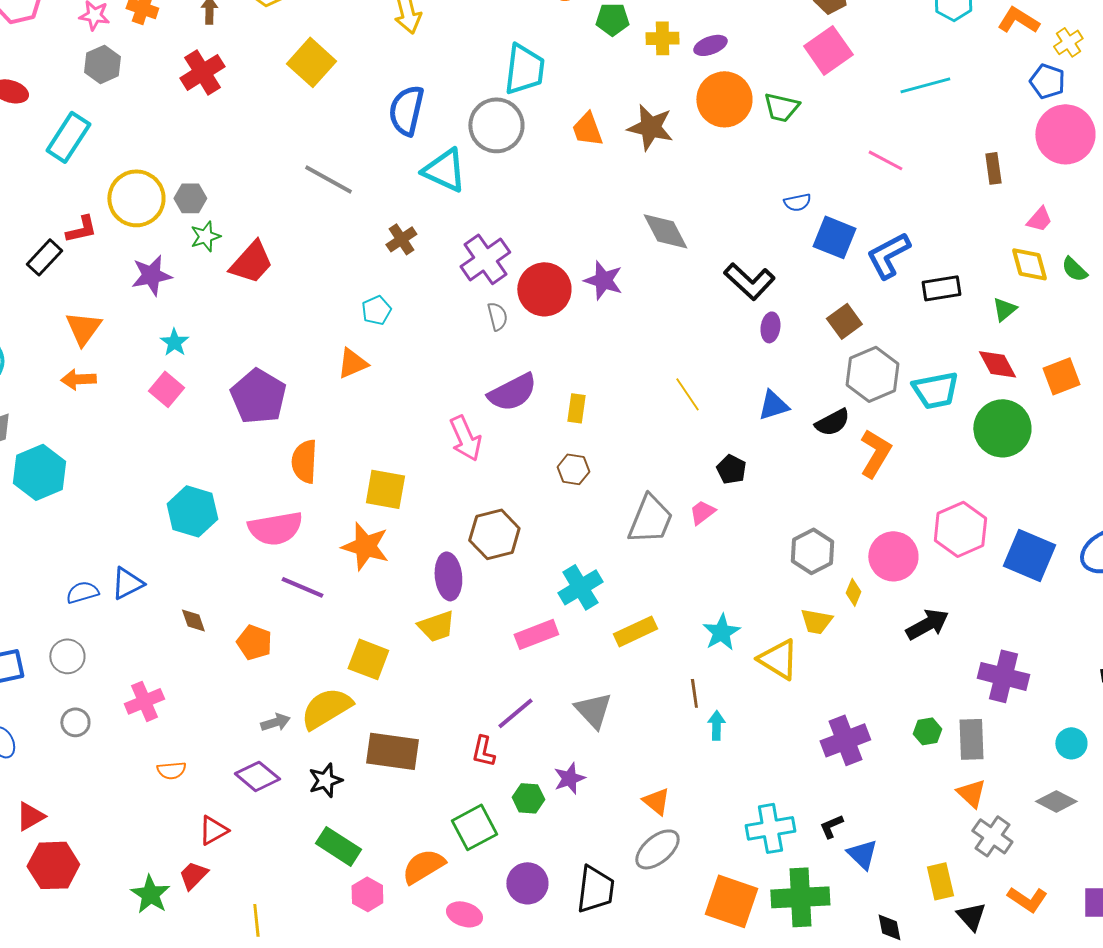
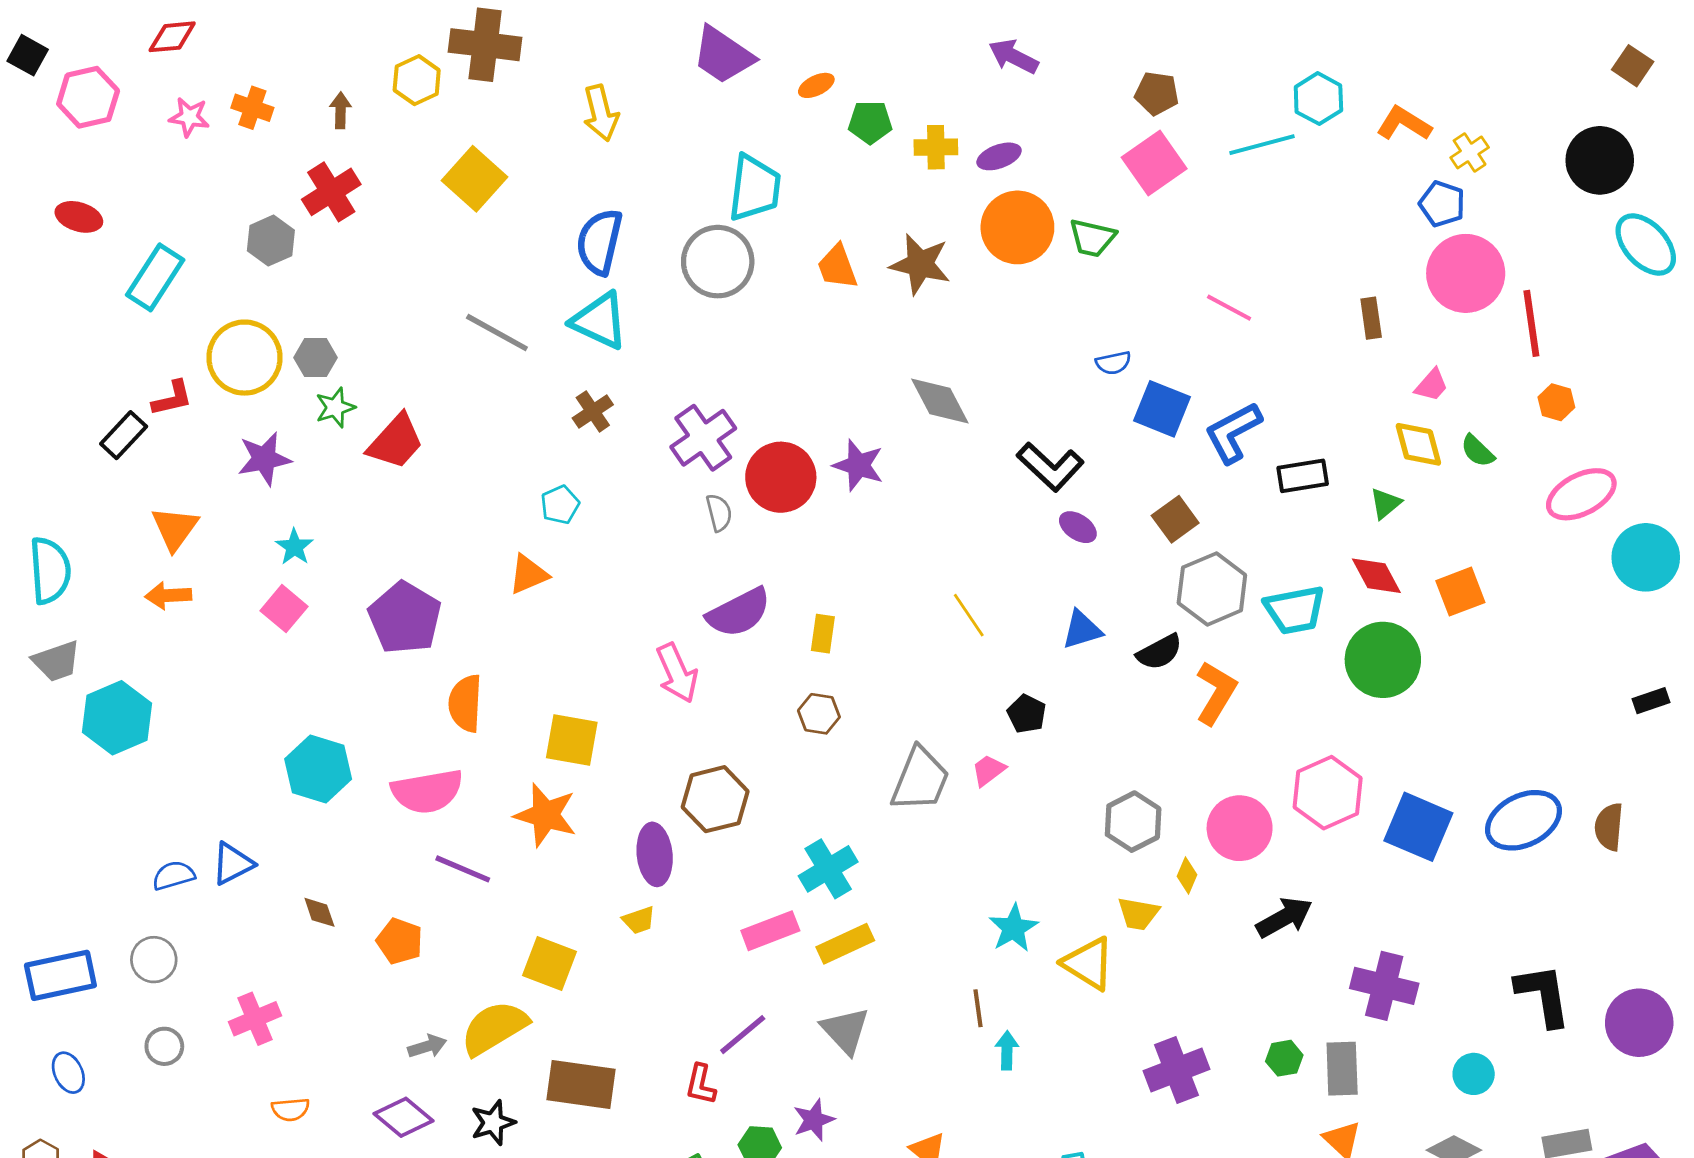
gray hexagon: (102, 64) -> (271, 241), moved
cyan line: (925, 85) -> (1262, 145), moved
cyan triangle: (444, 170) -> (599, 321), moved
purple ellipse: (770, 327) -> (1078, 527), turned -64
yellow trapezoid: (436, 626) -> (639, 920), size x0.7
yellow rectangle: (635, 631) -> (845, 944), moved

